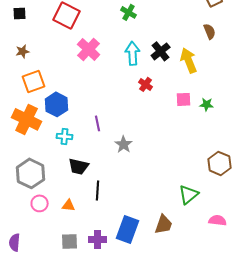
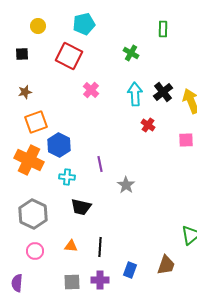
pink cross: (89, 49) -> (91, 90), size x0.7
black line: (98, 190) -> (100, 247), moved
pink circle: (40, 203) -> (35, 251), moved
blue rectangle: (128, 229) -> (130, 270), size x0.6

